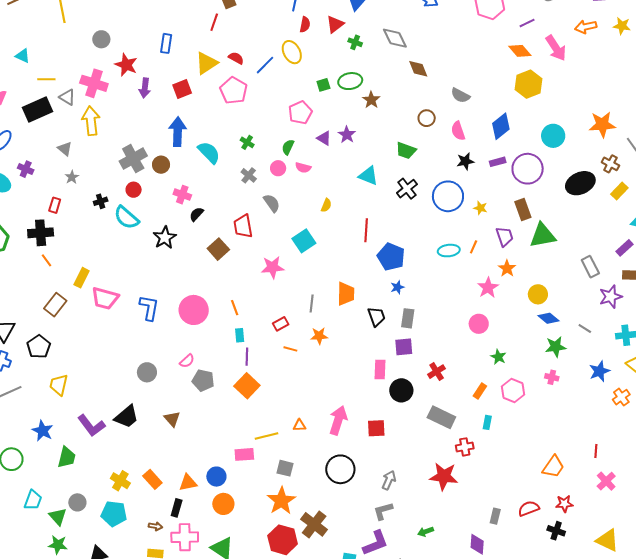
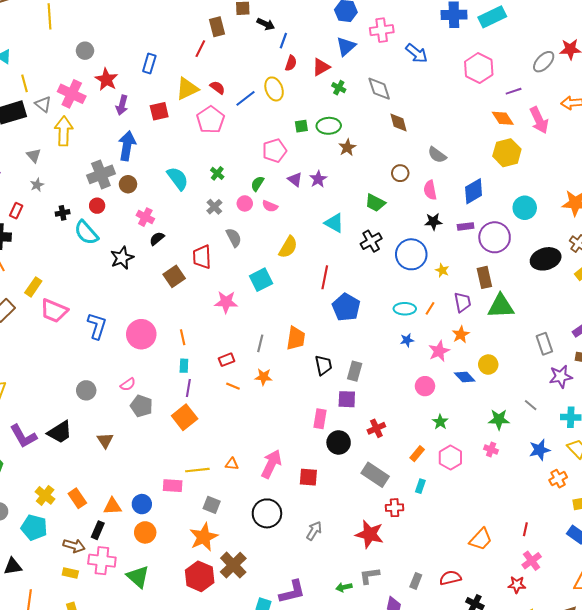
yellow line: (46, 79) -> (24, 83), turned 66
blue arrow: (178, 132) -> (127, 146), moved
yellow semicircle: (326, 205) -> (288, 247), size x1.6
blue star: (397, 287) -> (407, 340), moved
blue diamond: (549, 318) -> (465, 377), moved
red star: (564, 504) -> (517, 585), moved
gray L-shape: (383, 511) -> (369, 576), moved
brown arrow: (155, 526) -> (74, 546), size x1.5

